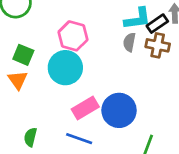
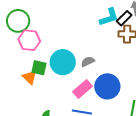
pink hexagon: (73, 36) -> (29, 40), moved
gray semicircle: (129, 42) -> (88, 62), moved, turned 64
green square: (23, 55) -> (39, 68), moved

